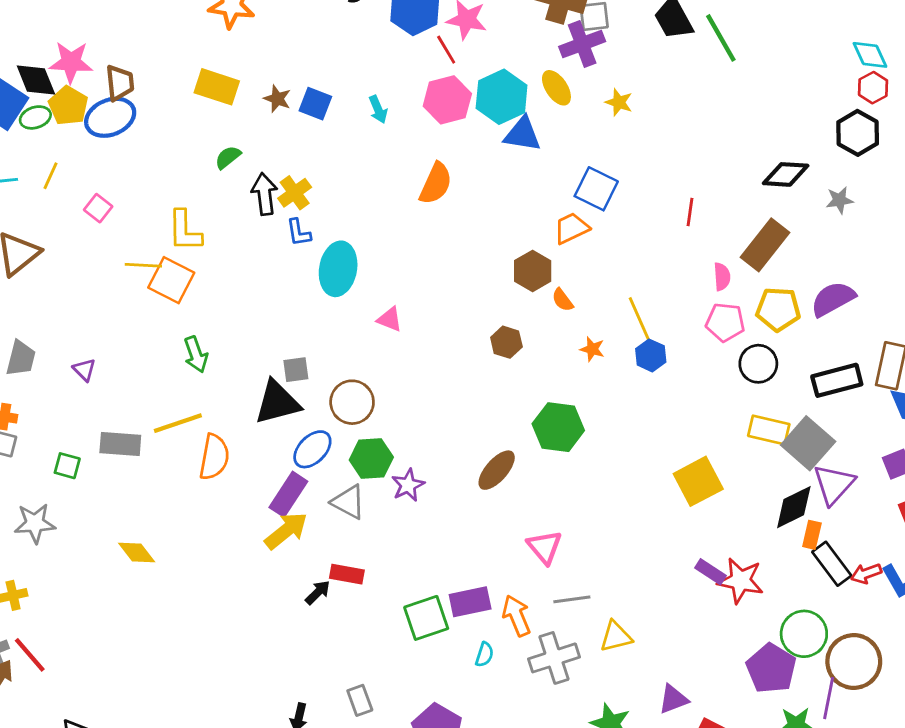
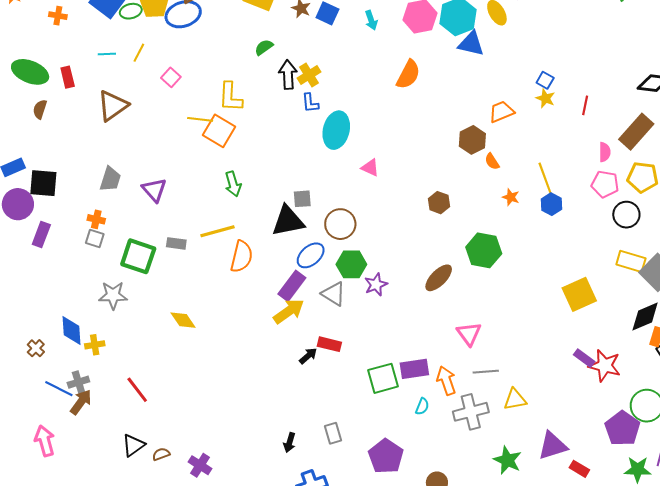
yellow star: (619, 102) -> (545, 98), moved
blue square: (596, 189) -> (545, 80), moved, size x0.6
brown hexagon: (506, 342) -> (439, 203), moved
purple triangle: (84, 370) -> (154, 190), size x1.5
gray rectangle: (120, 444) -> (176, 243), size x0.7
green square: (67, 466) -> (138, 256), size x1.8
red line: (30, 655) -> (137, 390), moved
purple triangle: (673, 699) -> (553, 446), size x1.4

